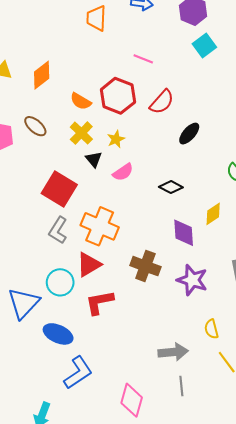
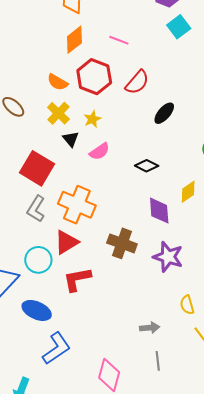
orange diamond: (42, 75) -> (74, 40), moved
gray arrow: (173, 352) -> (150, 328), size x0.7

